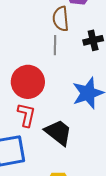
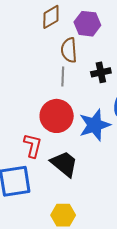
red circle: (28, 82) -> (57, 116), moved

